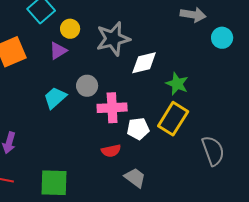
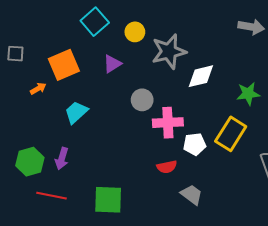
yellow circle: (70, 29) -> (135, 32), moved
green star: (177, 84) -> (248, 94), moved, turned -30
cyan trapezoid: (55, 98) -> (76, 112), moved

